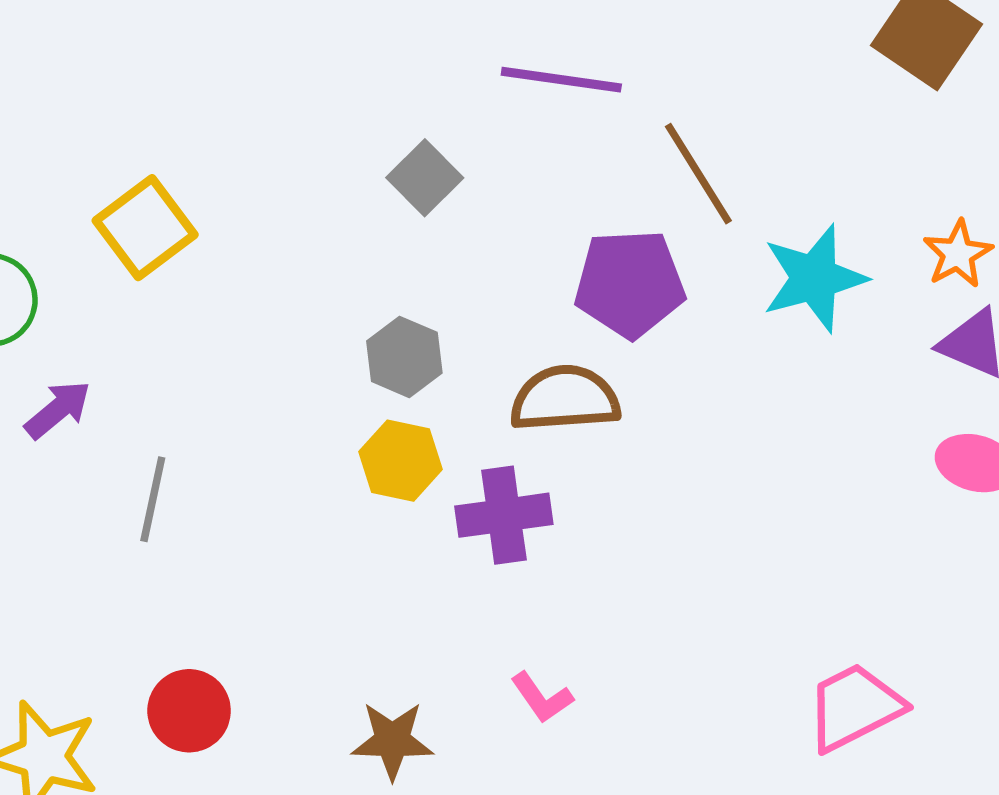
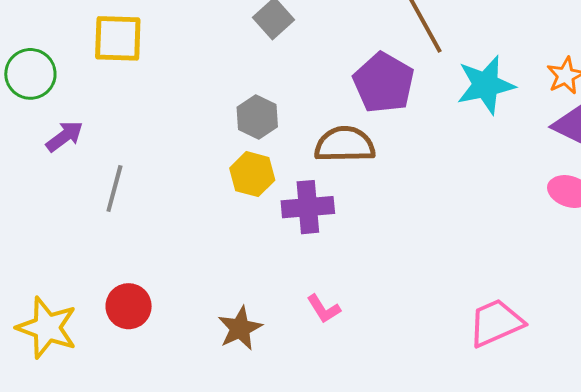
yellow square: (145, 228) -> (118, 38), turned 36
purple pentagon: (630, 284) -> (384, 83), turned 30
brown star: (392, 740) -> (240, 328), turned -30

